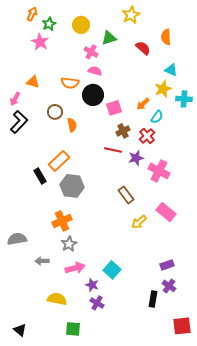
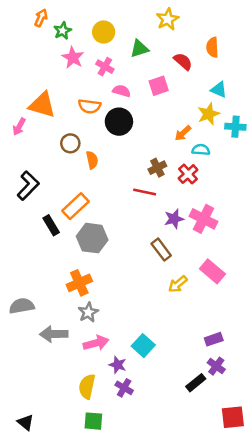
pink star: (40, 42) -> (73, 58), moved
pink cross: (91, 52) -> (105, 67), moved
orange triangle: (33, 82) -> (42, 105), size x1.6
pink square: (114, 108) -> (159, 86), moved
cyan semicircle: (157, 117) -> (201, 150), turned -120
black L-shape: (19, 122) -> (28, 186), moved
purple star: (136, 158) -> (174, 219), moved
gray arrow: (42, 261) -> (54, 334), size x1.5
yellow semicircle: (57, 299) -> (87, 387), moved, turned -90
black rectangle: (153, 299) -> (196, 383), turned 42

